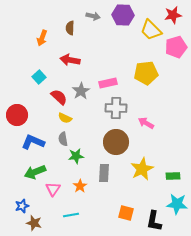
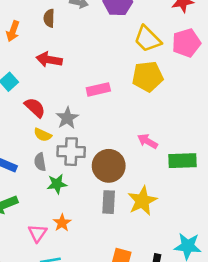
yellow trapezoid: (151, 30) -> (148, 39), moved
gray star: (81, 91) -> (67, 118), moved
gray cross: (116, 108) -> (71, 152), moved
gray rectangle: (104, 173) -> (109, 202), moved
green rectangle: (173, 176) -> (182, 161), moved, size x1.5
pink triangle: (53, 189) -> (37, 233), moved

